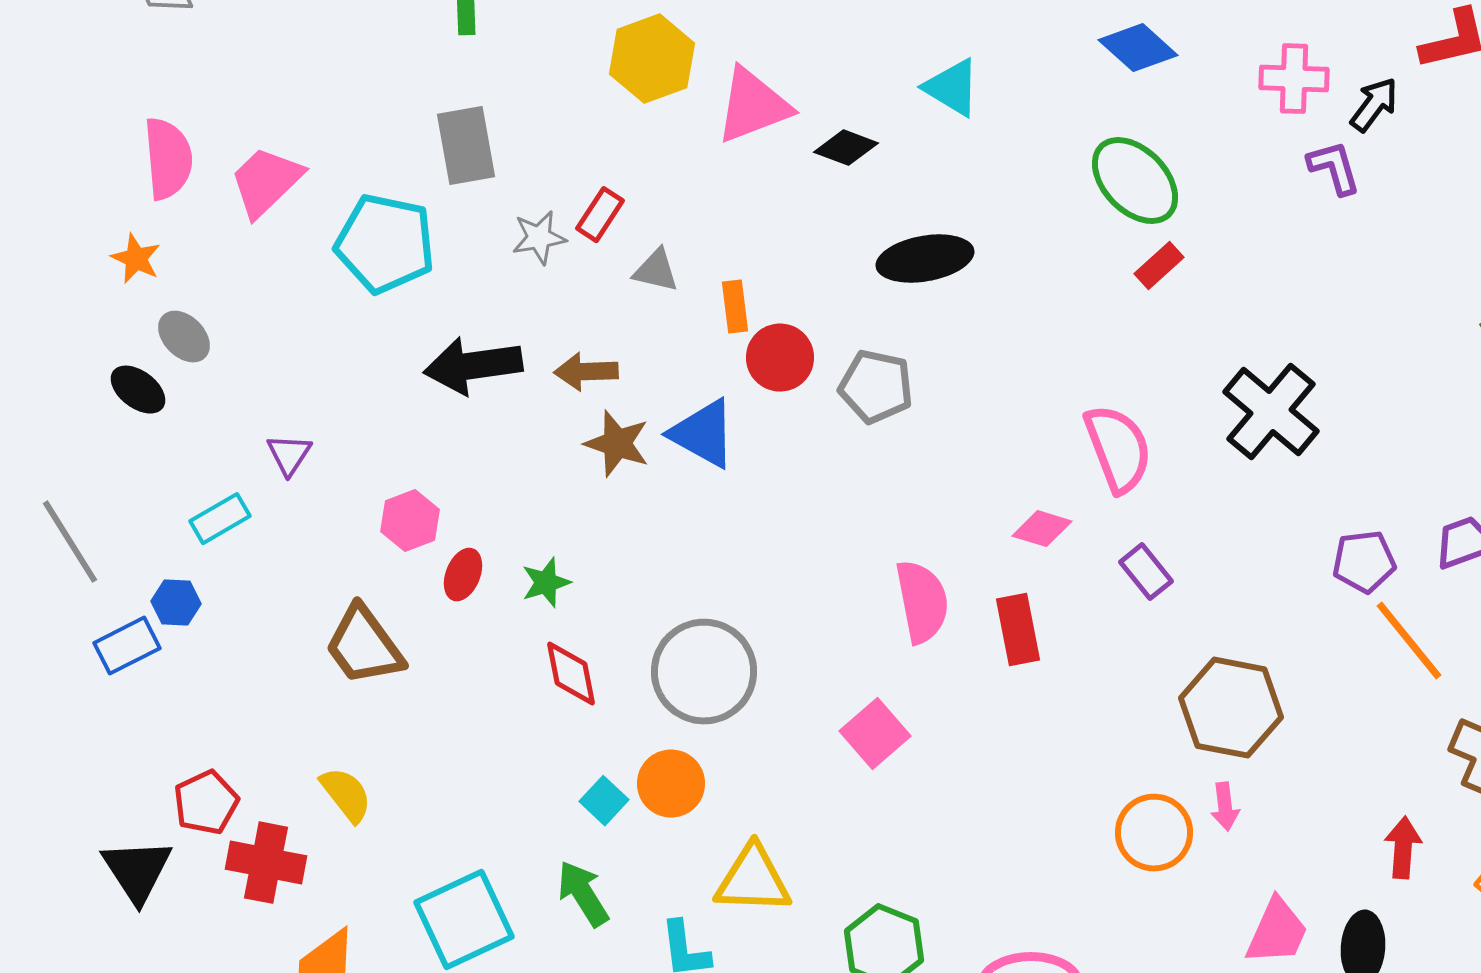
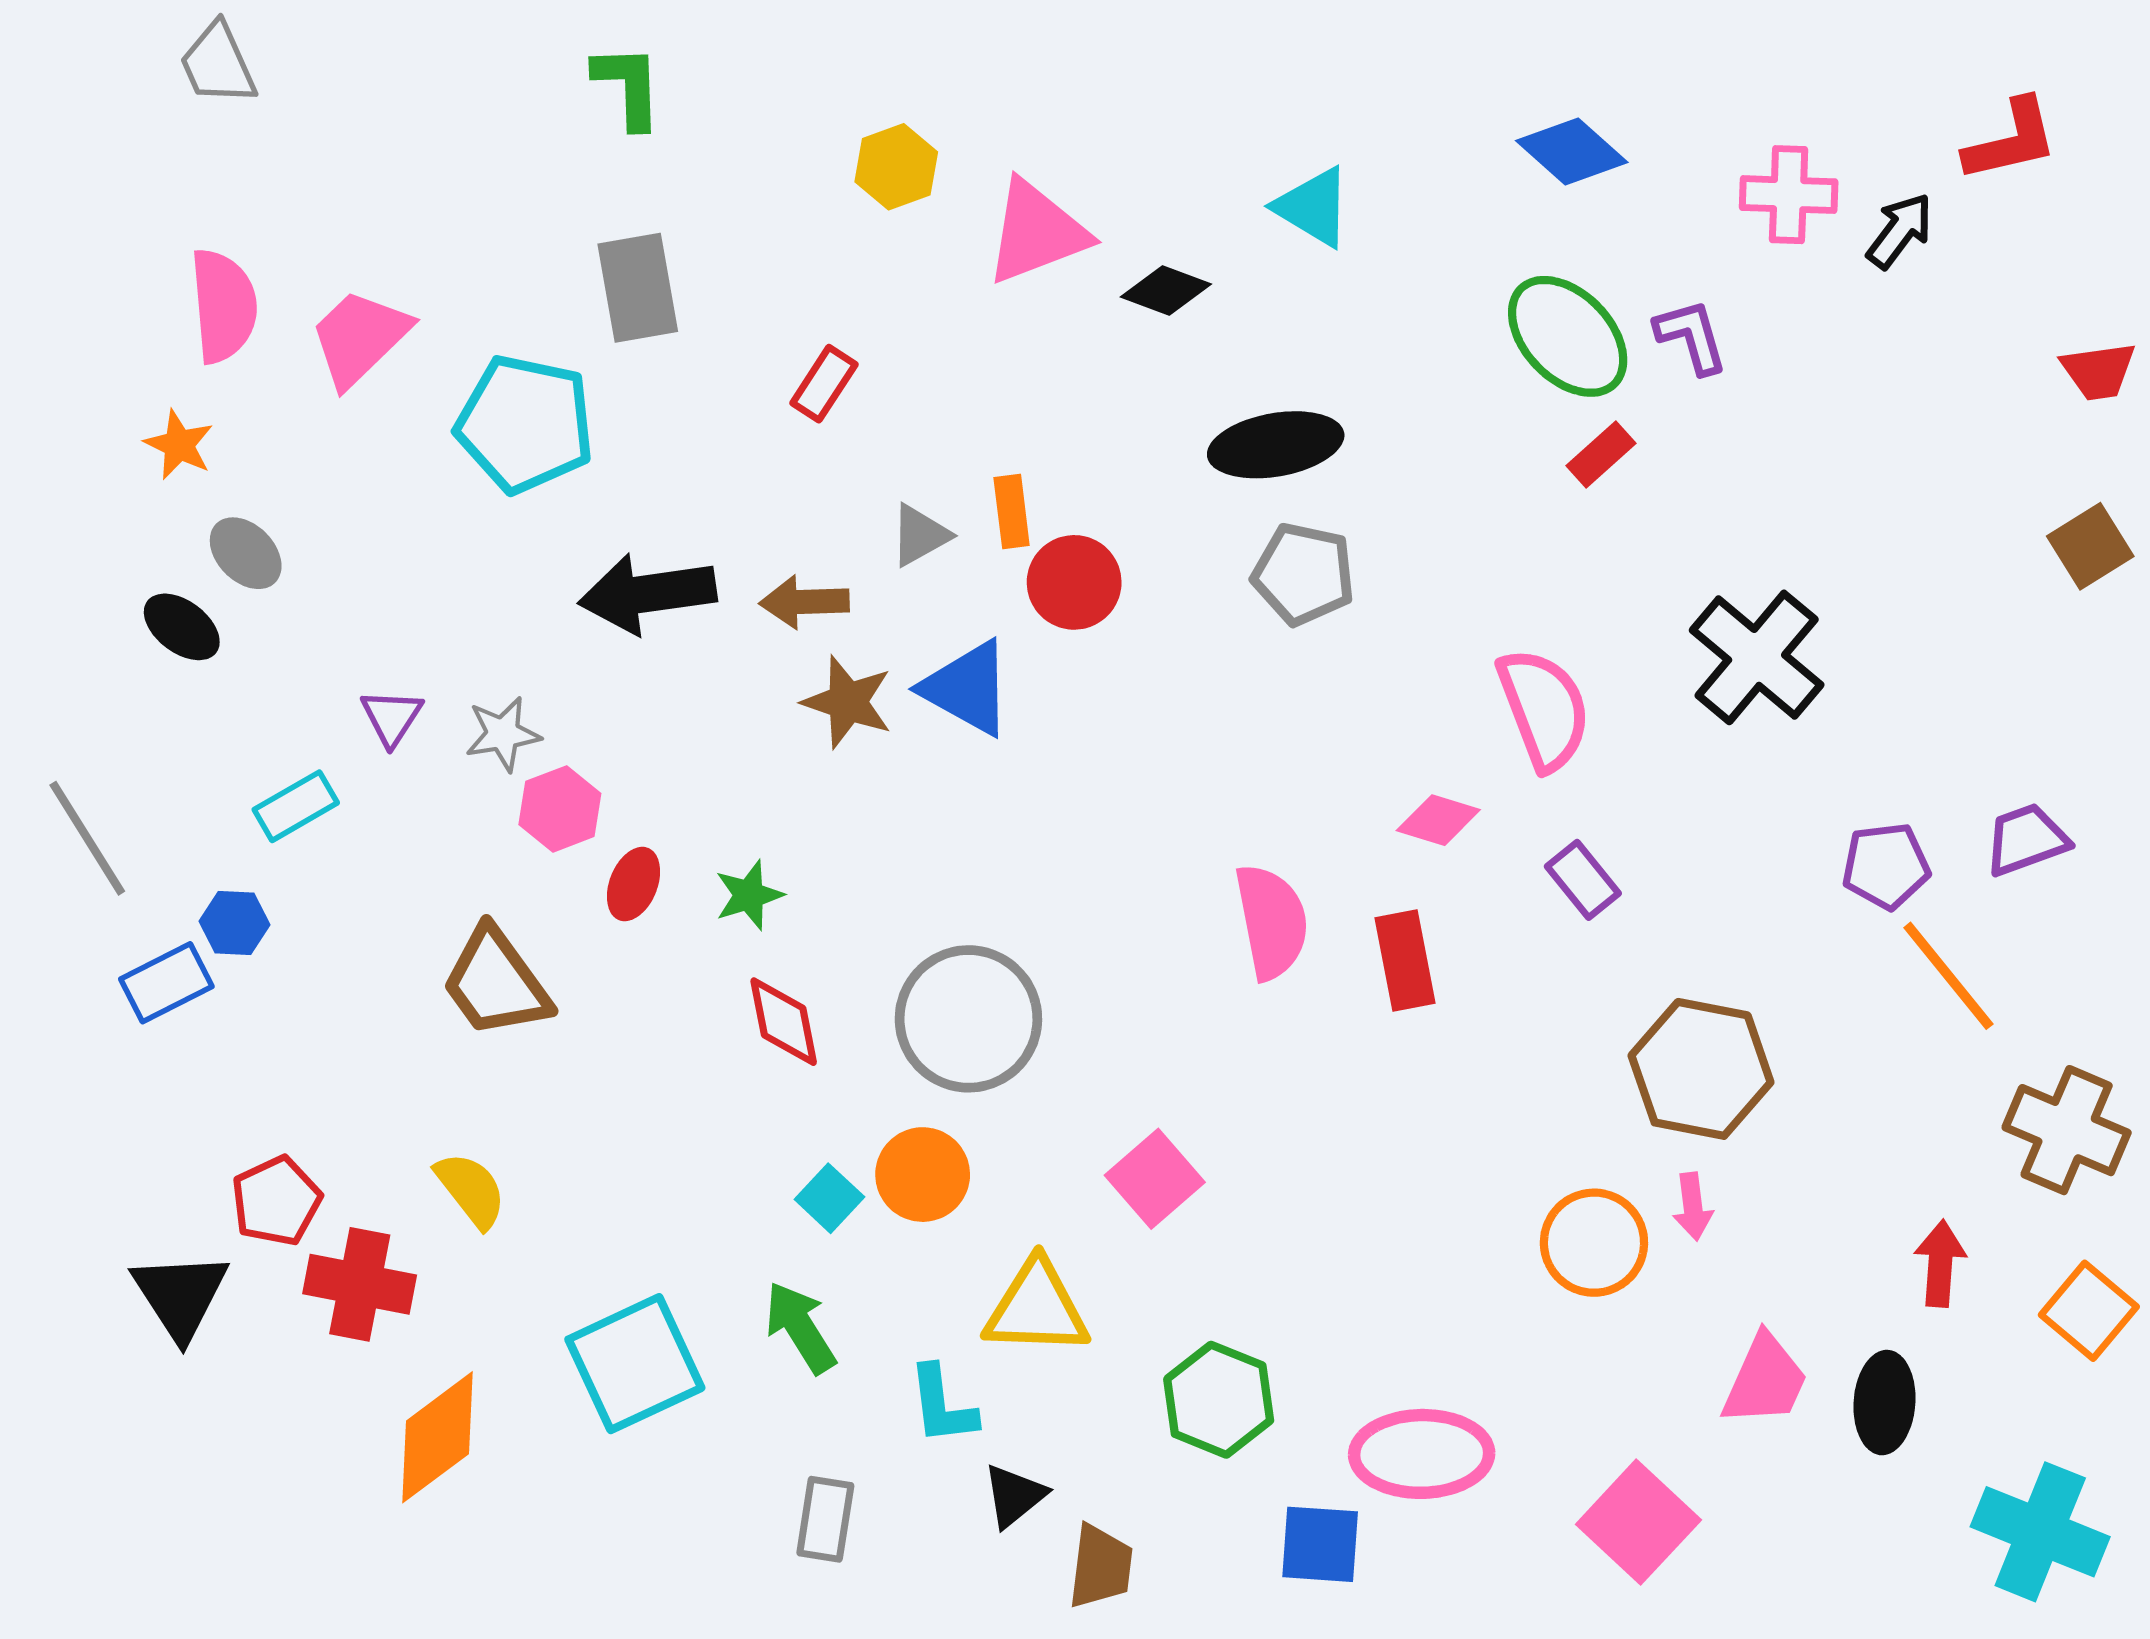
yellow hexagon: (652, 59) -> (896, 167), size x0.7
purple L-shape: (1334, 168) -> (1691, 336), moved
gray star: (539, 238) -> (503, 734), moved
gray triangle: (656, 271) -> (920, 535), moved, turned -42
gray pentagon: (876, 387) -> (1303, 574), moved
pink square: (875, 734) -> (1155, 1179), moved

